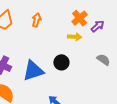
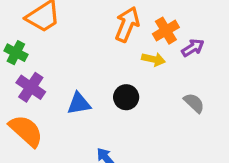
orange arrow: (37, 20) -> (127, 24), moved, size x1.5
blue triangle: (33, 71) -> (79, 104), size x0.7

